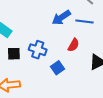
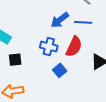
red semicircle: (74, 45) -> (74, 47), size x1.5
blue cross: (38, 50) -> (49, 47), moved

